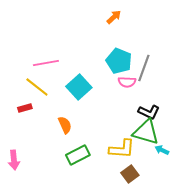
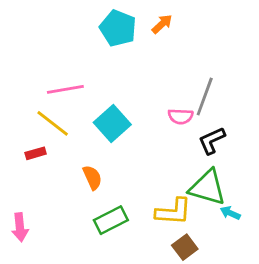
cyan pentagon: (119, 61) -> (118, 28), moved
black L-shape: (149, 112) -> (212, 141), moved, turned 130

